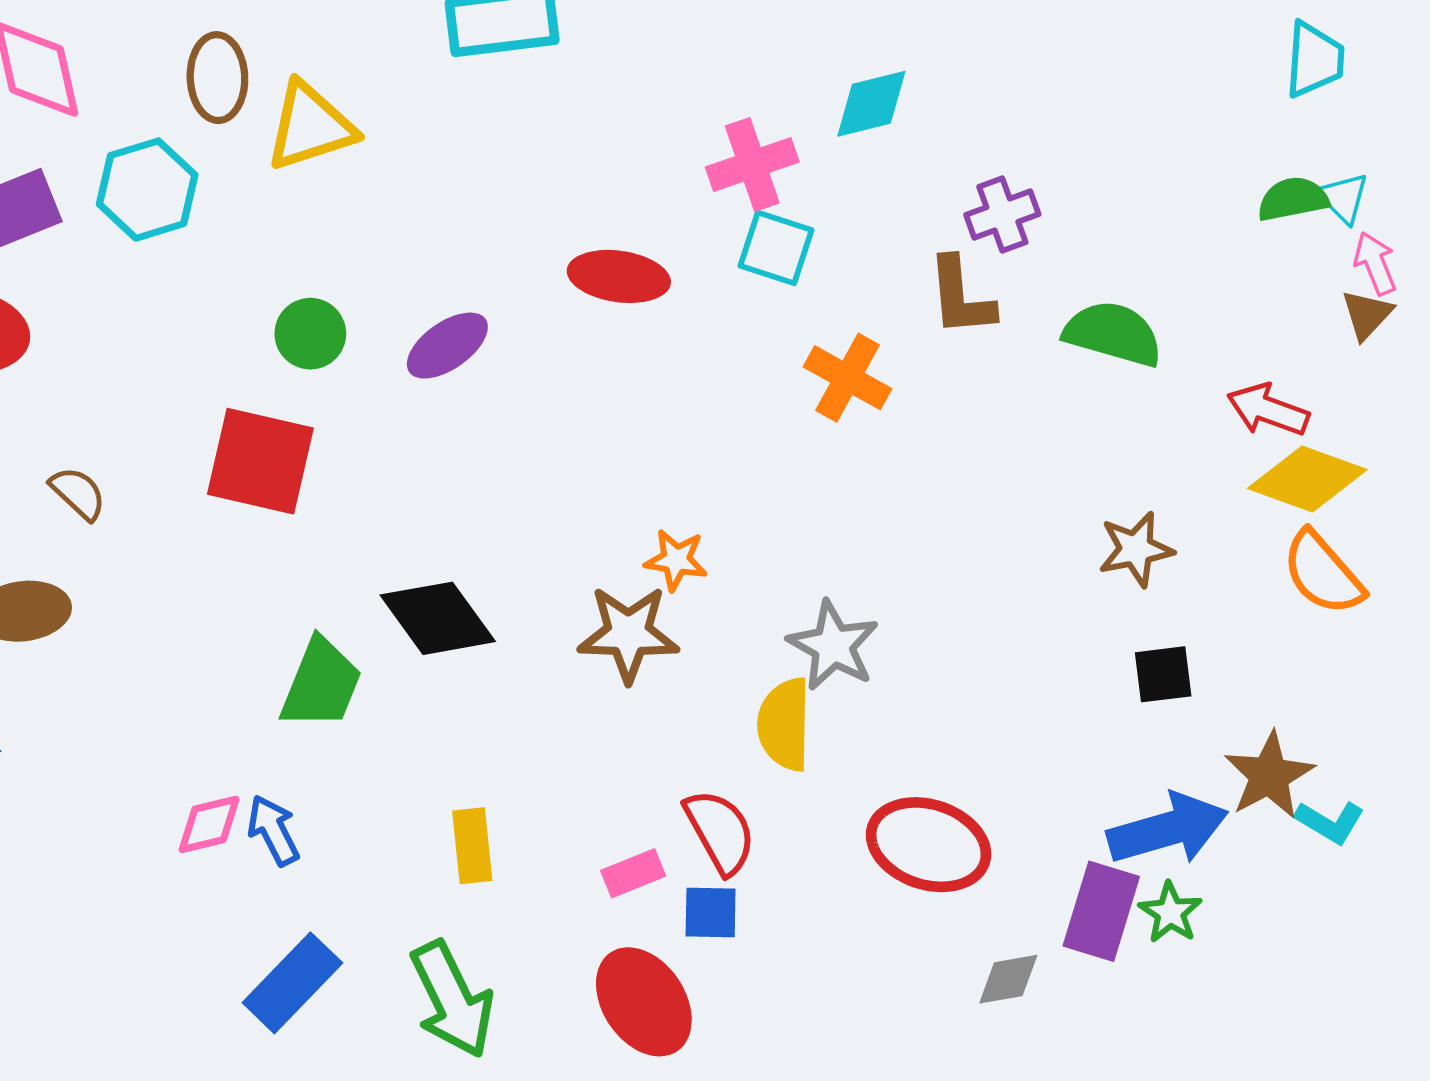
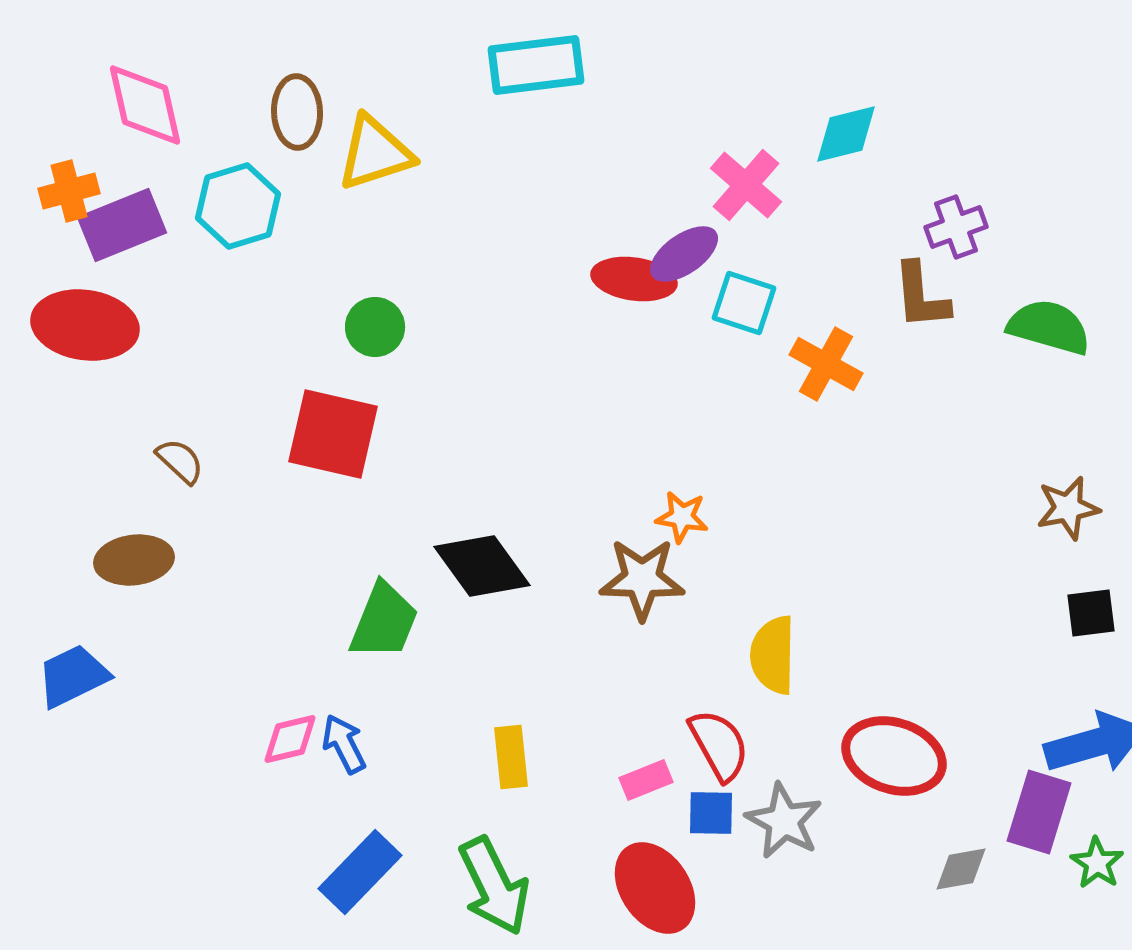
pink cross: (752, 164) -> (746, 185), turned -30
cyan square: (776, 248) -> (744, 303), moved
purple ellipse: (447, 346) -> (684, 254), moved
gray star: (833, 646) -> (784, 821), moved
green star: (1170, 913) -> (1097, 863), moved

